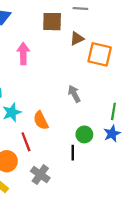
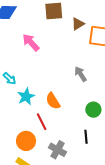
pink arrow: (23, 53) -> (31, 42), turned -36
black line: (73, 153) -> (86, 137), moved

